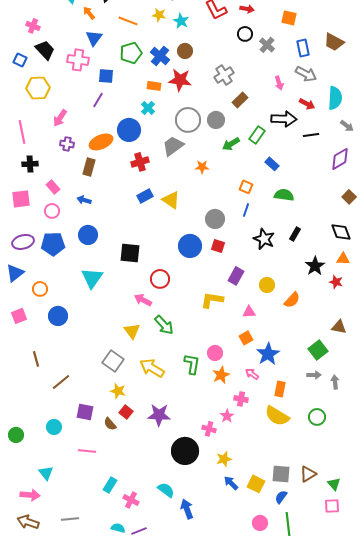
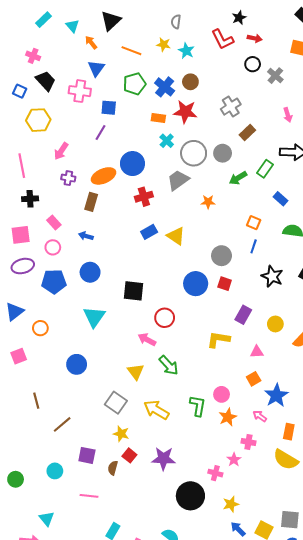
cyan cross: (148, 108) -> (167, 141), moved
purple ellipse: (23, 242) -> (23, 266), moved
blue circle: (58, 316) -> (77, 364), moved
brown semicircle: (110, 424) -> (113, 468), turned 56

